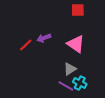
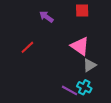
purple arrow: (44, 38) -> (46, 17), moved, turned 56
gray triangle: (70, 69) -> (90, 65), moved

